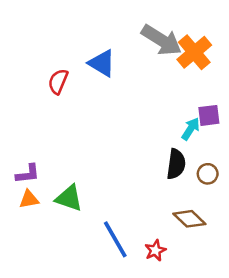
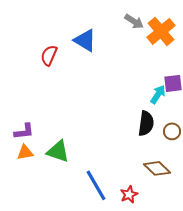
gray arrow: (161, 40) -> (134, 21), size x0.6

